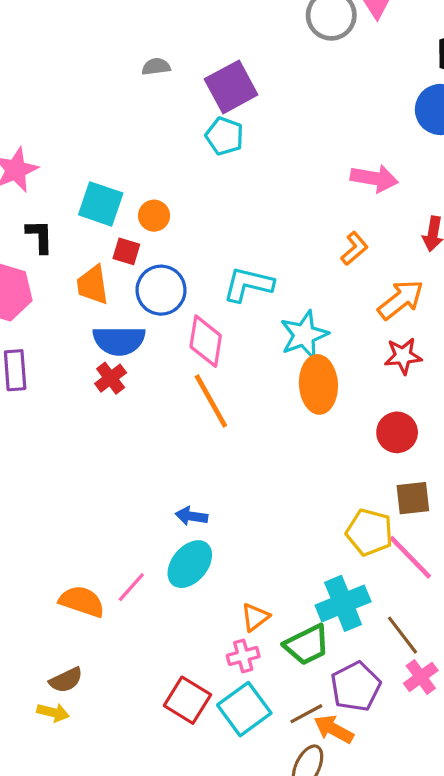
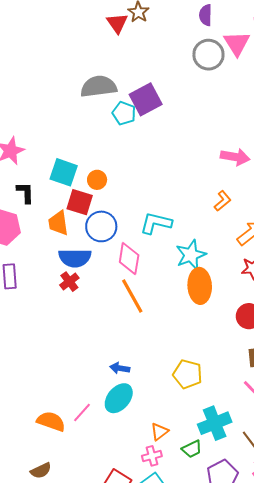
gray semicircle: (156, 67) -> (99, 86), size x2.0
cyan pentagon: (225, 136) -> (124, 113), moved
red square: (126, 251) -> (80, 202), size x1.5
yellow pentagon: (369, 532) -> (188, 374), moved
green trapezoid: (307, 645) -> (192, 449), size x0.7

